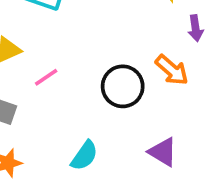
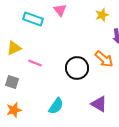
pink line: (46, 77) -> (35, 63), turned 56

